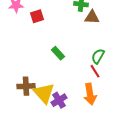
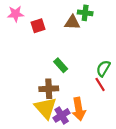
brown triangle: (92, 17) -> (72, 22), moved
brown cross: (26, 86) -> (49, 89), moved
orange arrow: (90, 94) -> (79, 109), moved

